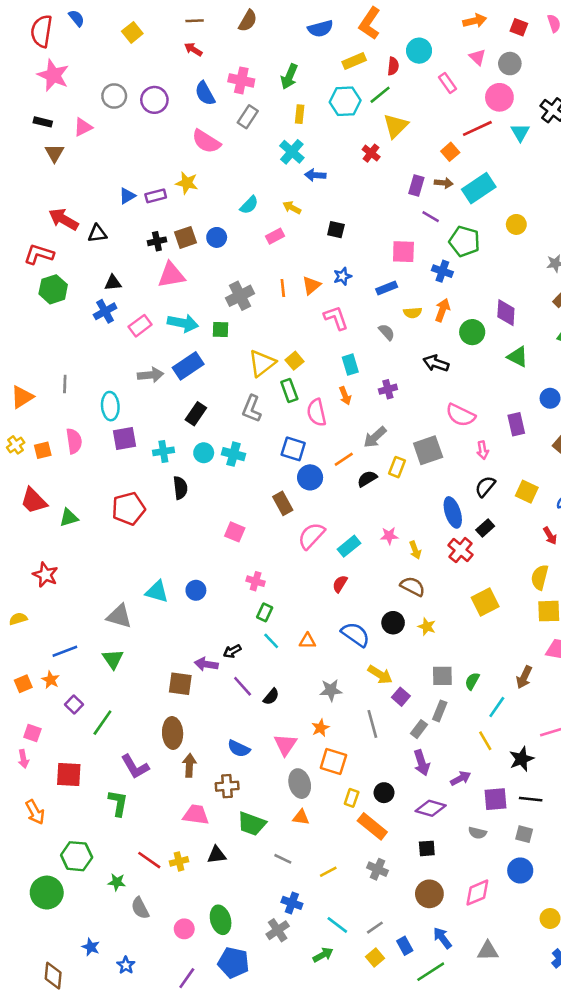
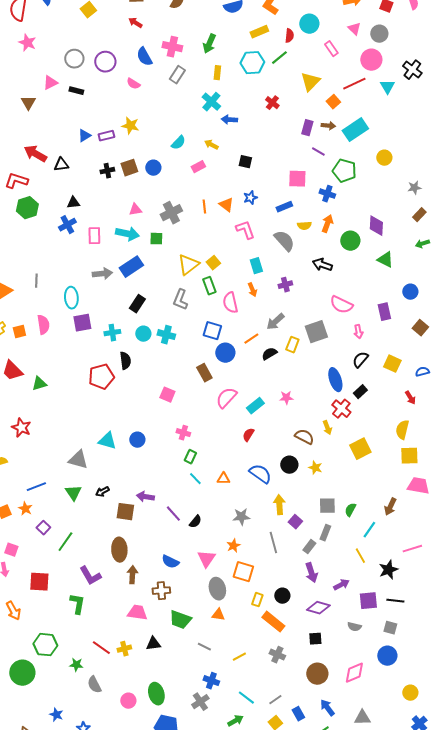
pink star: (53, 75) -> (27, 43), size x0.7
black rectangle: (43, 122) -> (76, 91), moved
yellow triangle: (396, 126) -> (310, 82), moved
pink semicircle: (206, 141) -> (133, 84), moved, size x0.6
pink triangle: (171, 275) -> (135, 210), moved, size x0.6
orange triangle: (311, 285) -> (226, 205), turned -42
pink rectangle: (140, 326) -> (94, 236), turned -54
gray semicircle: (387, 332) -> (284, 241), size x1.6
red pentagon: (128, 509) -> (101, 377), moved
yellow arrow: (415, 550) -> (327, 428), moved
black arrow: (232, 651) -> (102, 492), moved
yellow arrow: (380, 675) -> (279, 505), turned -126

